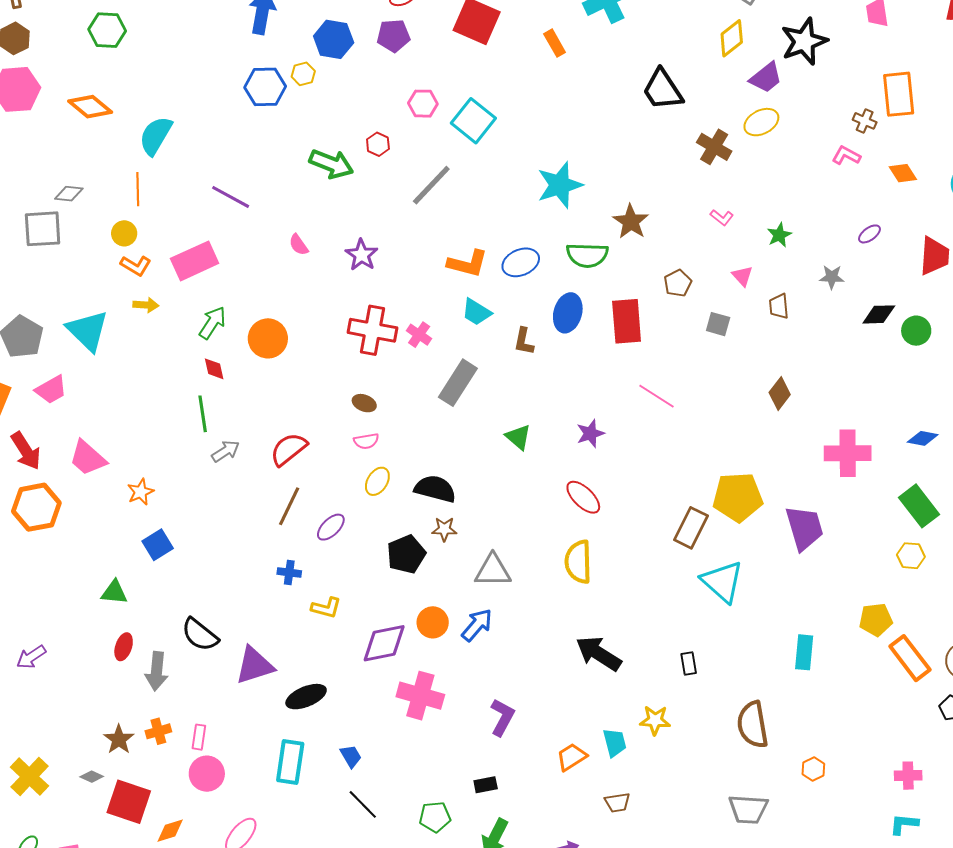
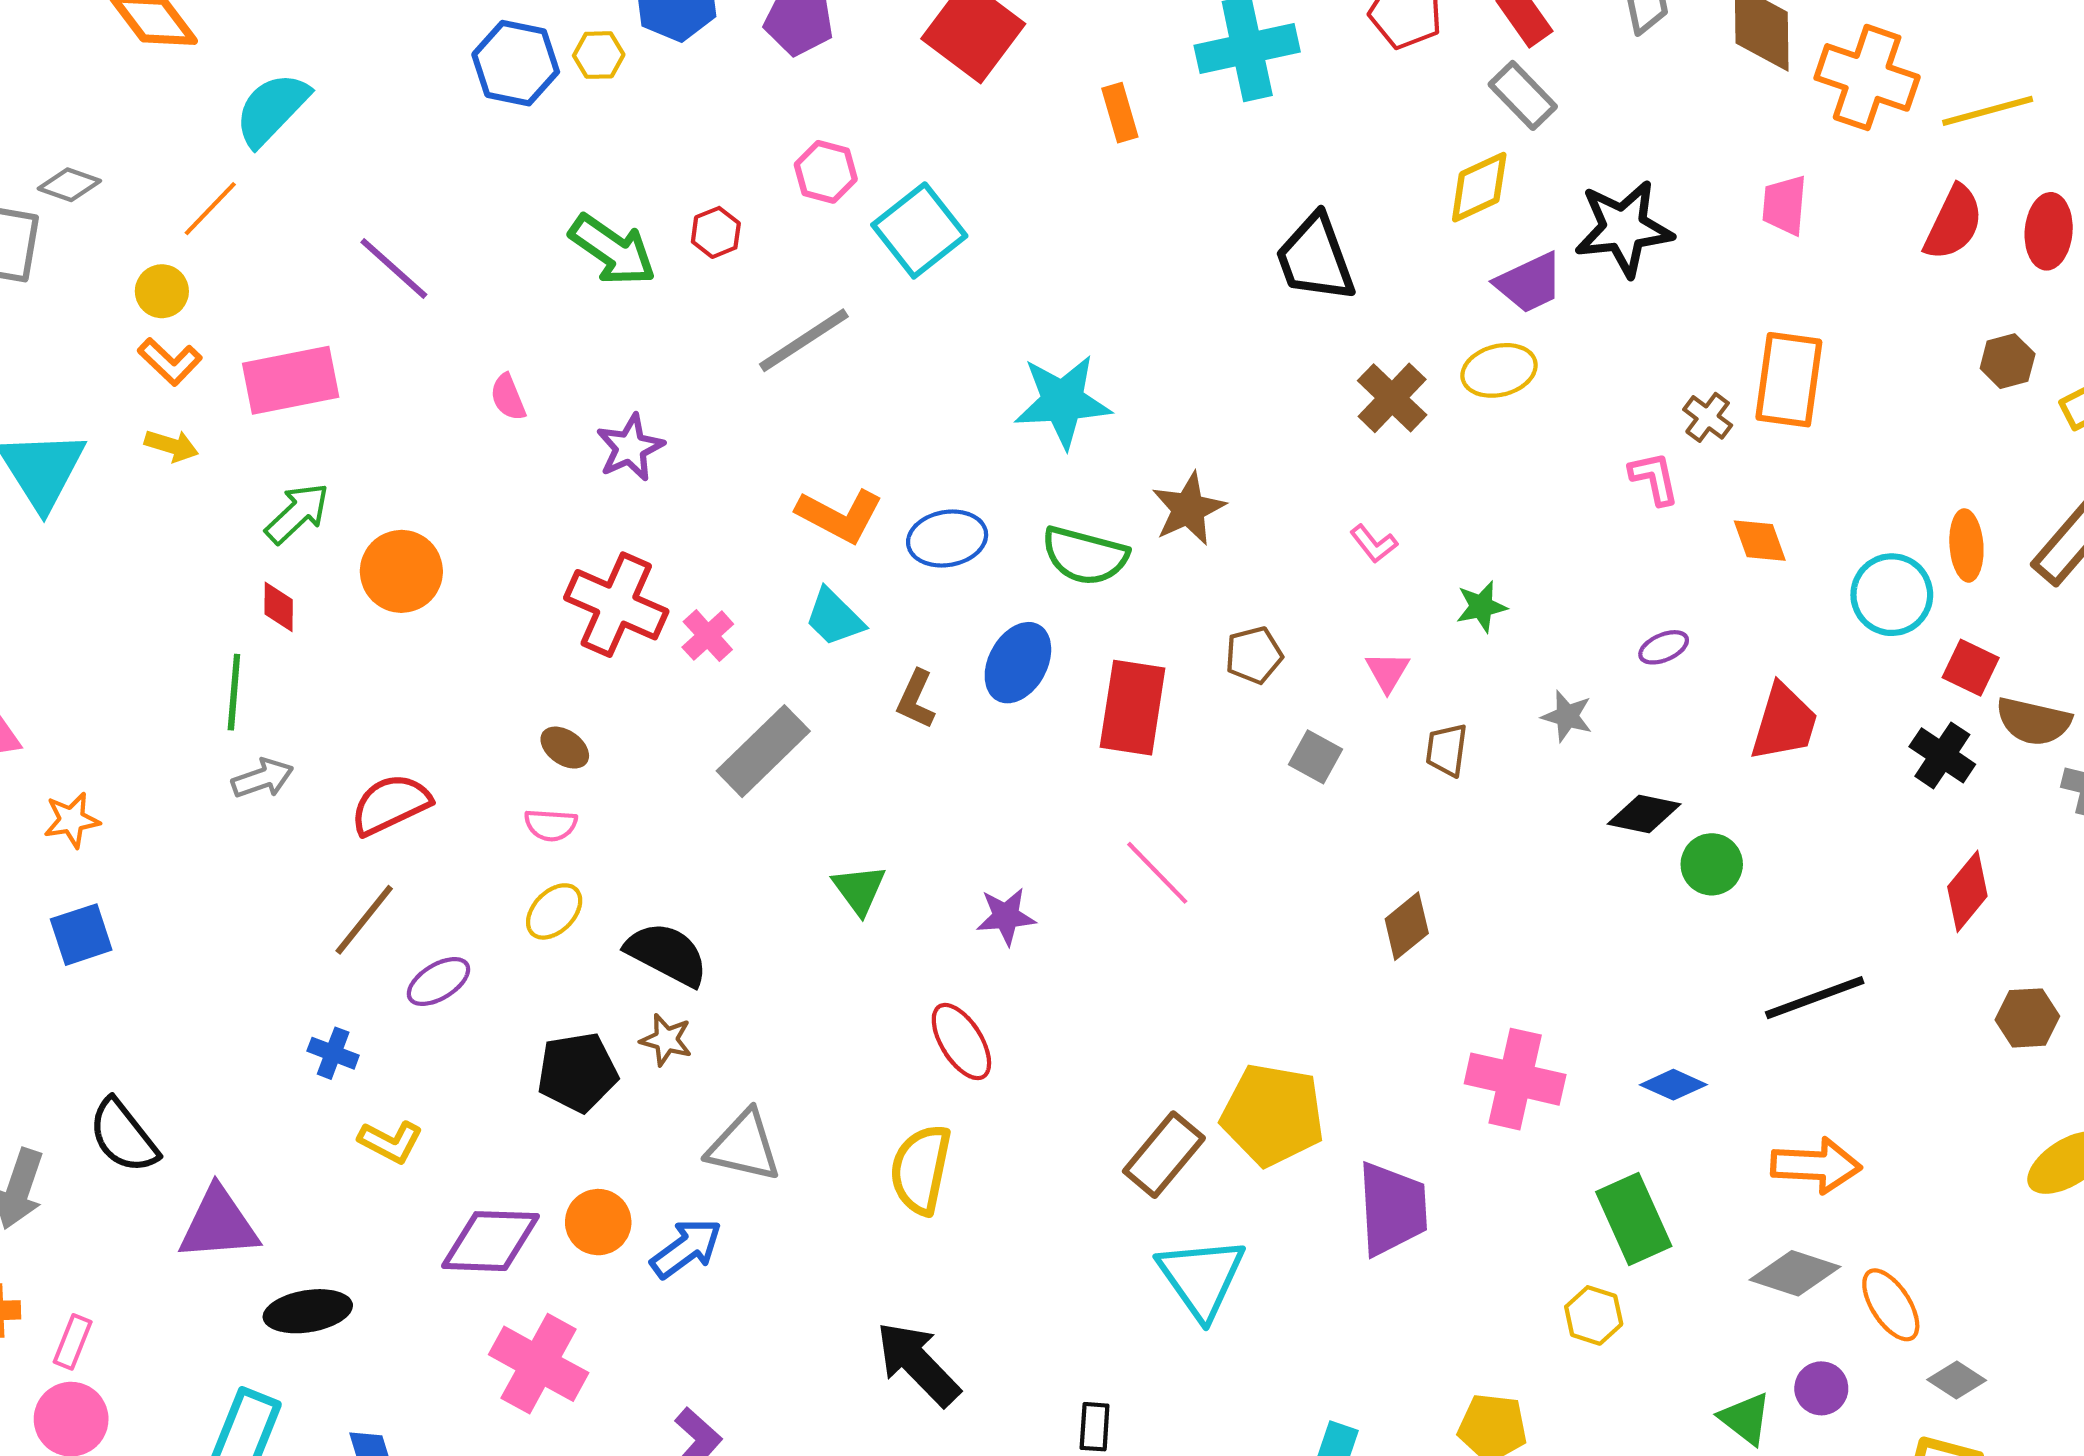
pink L-shape: (846, 156) -> (1654, 478), turned 36
orange line: (138, 189) -> (210, 209), turned 32

